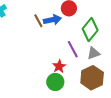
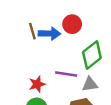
purple line: (73, 49) -> (66, 74), turned -66
red star: (59, 66) -> (37, 84), moved

